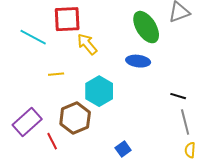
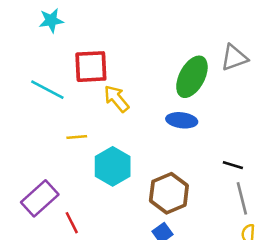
green ellipse: (146, 27) -> (192, 77), turned 60
cyan hexagon: (99, 91) -> (113, 166), moved
brown hexagon: (75, 118) -> (169, 193), moved

